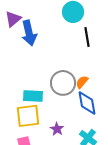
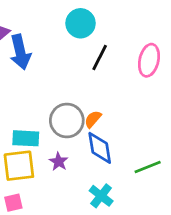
black line: (87, 37) -> (100, 58), turned 36
purple star: (57, 129) -> (59, 162), moved

